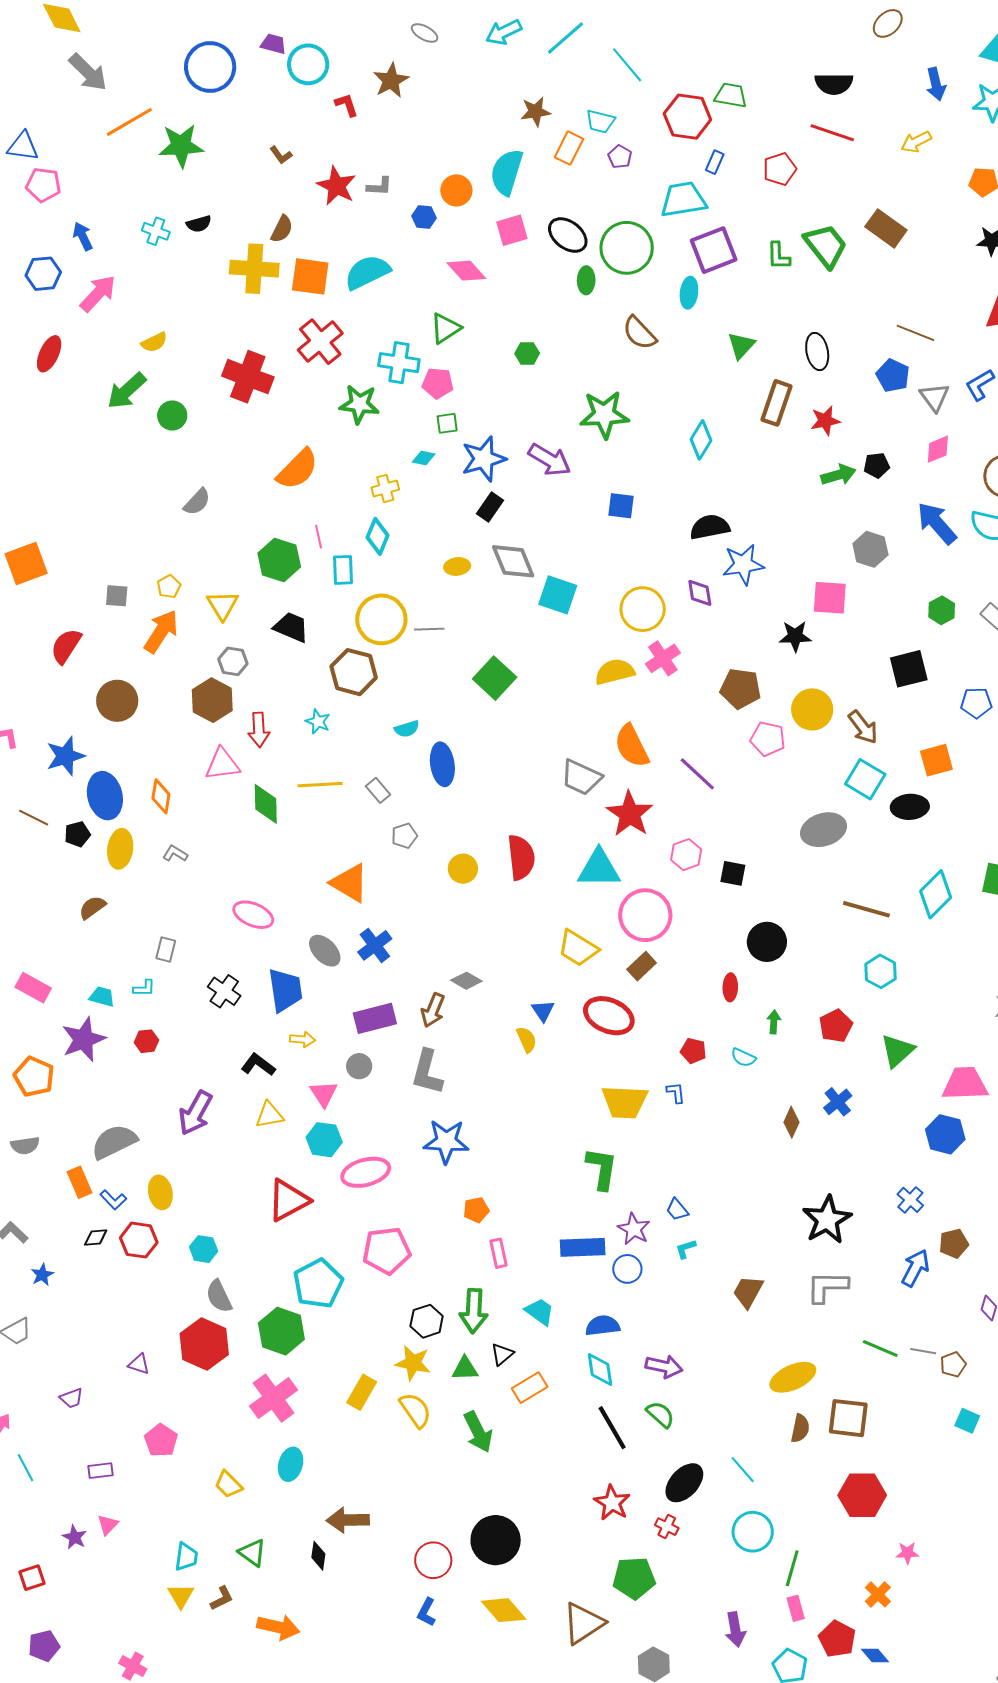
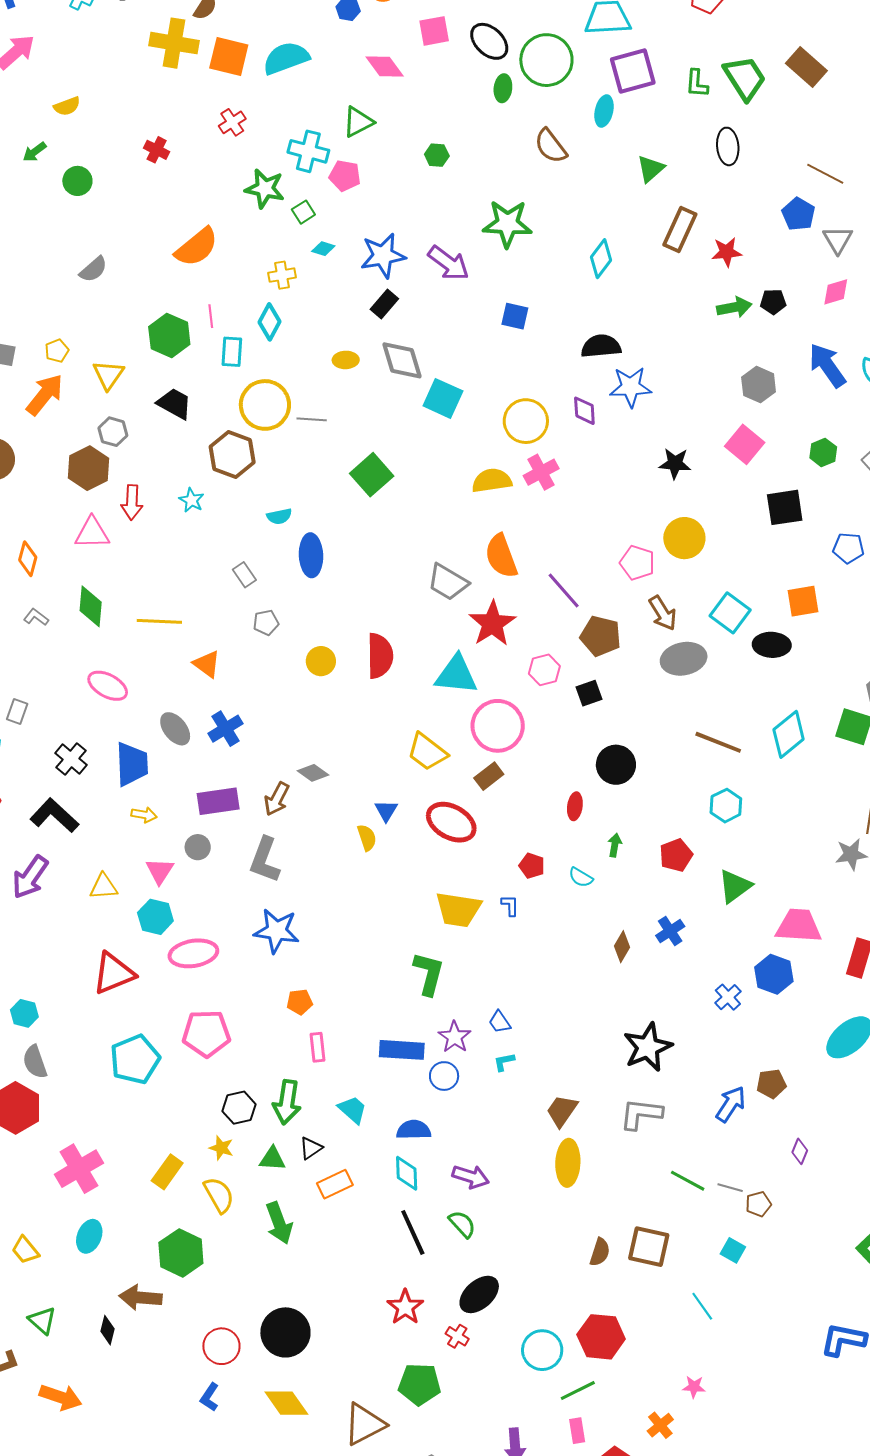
red cross: (320, 342) -> (232, 122), size x0.6
black ellipse: (817, 352) -> (728, 146), moved
red cross: (248, 377) -> (157, 150), size x0.5
green arrow: (127, 391) -> (35, 152), size x0.6
green square: (447, 423) -> (303, 212), moved, turned -30
pink square: (830, 598) -> (745, 444), moved, turned 30
brown pentagon: (740, 688) -> (601, 636), moved
brown arrow: (863, 727) -> (663, 613), moved
yellow line: (320, 785) -> (159, 621), moved
green diamond: (266, 804) -> (91, 606), moved
black square: (733, 873) -> (589, 693), turned -36
orange triangle: (350, 883) -> (207, 664), size x0.7
black L-shape: (258, 1065) -> (54, 815), moved, size x1.4
blue cross: (910, 1200) -> (728, 997), moved
green hexagon: (281, 1331) -> (181, 1253), moved
yellow star: (413, 1363) -> (221, 1148), size x0.7
yellow ellipse: (793, 1377) -> (568, 1163), moved, turned -69
cyan square: (967, 1421) -> (733, 1250), moved
cyan line: (743, 1470) -> (702, 1306), moved
red hexagon: (862, 1495) -> (601, 1337), moved
green line: (792, 1568) -> (578, 1390), turned 42

